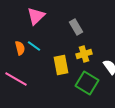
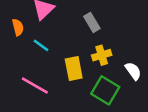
orange semicircle: (20, 48) -> (18, 27), moved
pink line: (16, 79) -> (35, 86), moved

